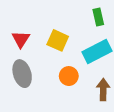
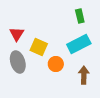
yellow square: (58, 40) -> (39, 47), moved

